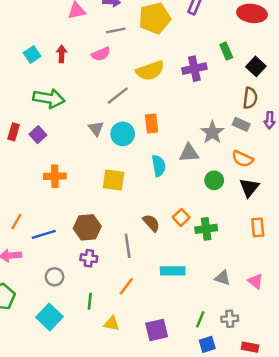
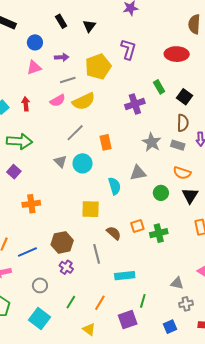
yellow semicircle: (150, 71) -> (84, 101), moved
orange rectangle: (152, 124) -> (106, 142), moved
gray star: (212, 132) -> (152, 142), moved
yellow square: (114, 180) -> (91, 209), moved
orange square: (181, 217) -> (137, 226), turned 32
purple cross: (89, 258) -> (66, 267), turned 32
cyan rectangle: (173, 271) -> (125, 276), moved
gray triangle: (223, 278) -> (177, 283), moved
orange line: (126, 286) -> (100, 303), moved
green line: (90, 301) -> (71, 302), turned 32
green line: (200, 319) -> (143, 301), moved
yellow triangle: (112, 323) -> (89, 329), moved, turned 32

